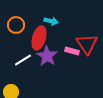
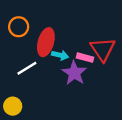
cyan arrow: (51, 21) -> (60, 55), moved
purple star: (47, 56) -> (74, 73), moved

